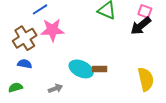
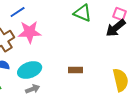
cyan ellipse: (81, 69) -> (30, 70), moved, turned -45

